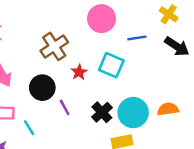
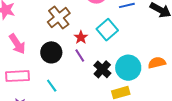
cyan square: (111, 65) -> (107, 30), turned 30
purple line: (65, 107) -> (80, 56), moved
cyan line: (29, 128) -> (52, 86), moved

